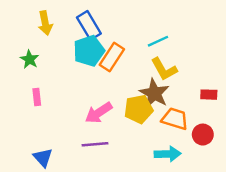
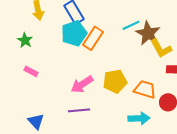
yellow L-shape: (164, 69) -> (161, 48), moved
brown star: (154, 93) -> (148, 33), moved
pink rectangle: (37, 97) -> (31, 71), turned -56

